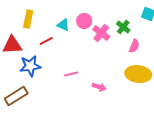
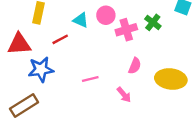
pink cross: (101, 33) -> (126, 30), turned 36
pink semicircle: (134, 46) -> (135, 66), moved
pink arrow: (99, 87) -> (124, 95), turned 32

